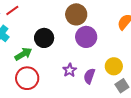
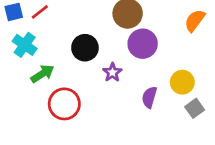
green arrow: (23, 54) -> (42, 74), moved
purple star: (70, 70) -> (112, 72), moved

